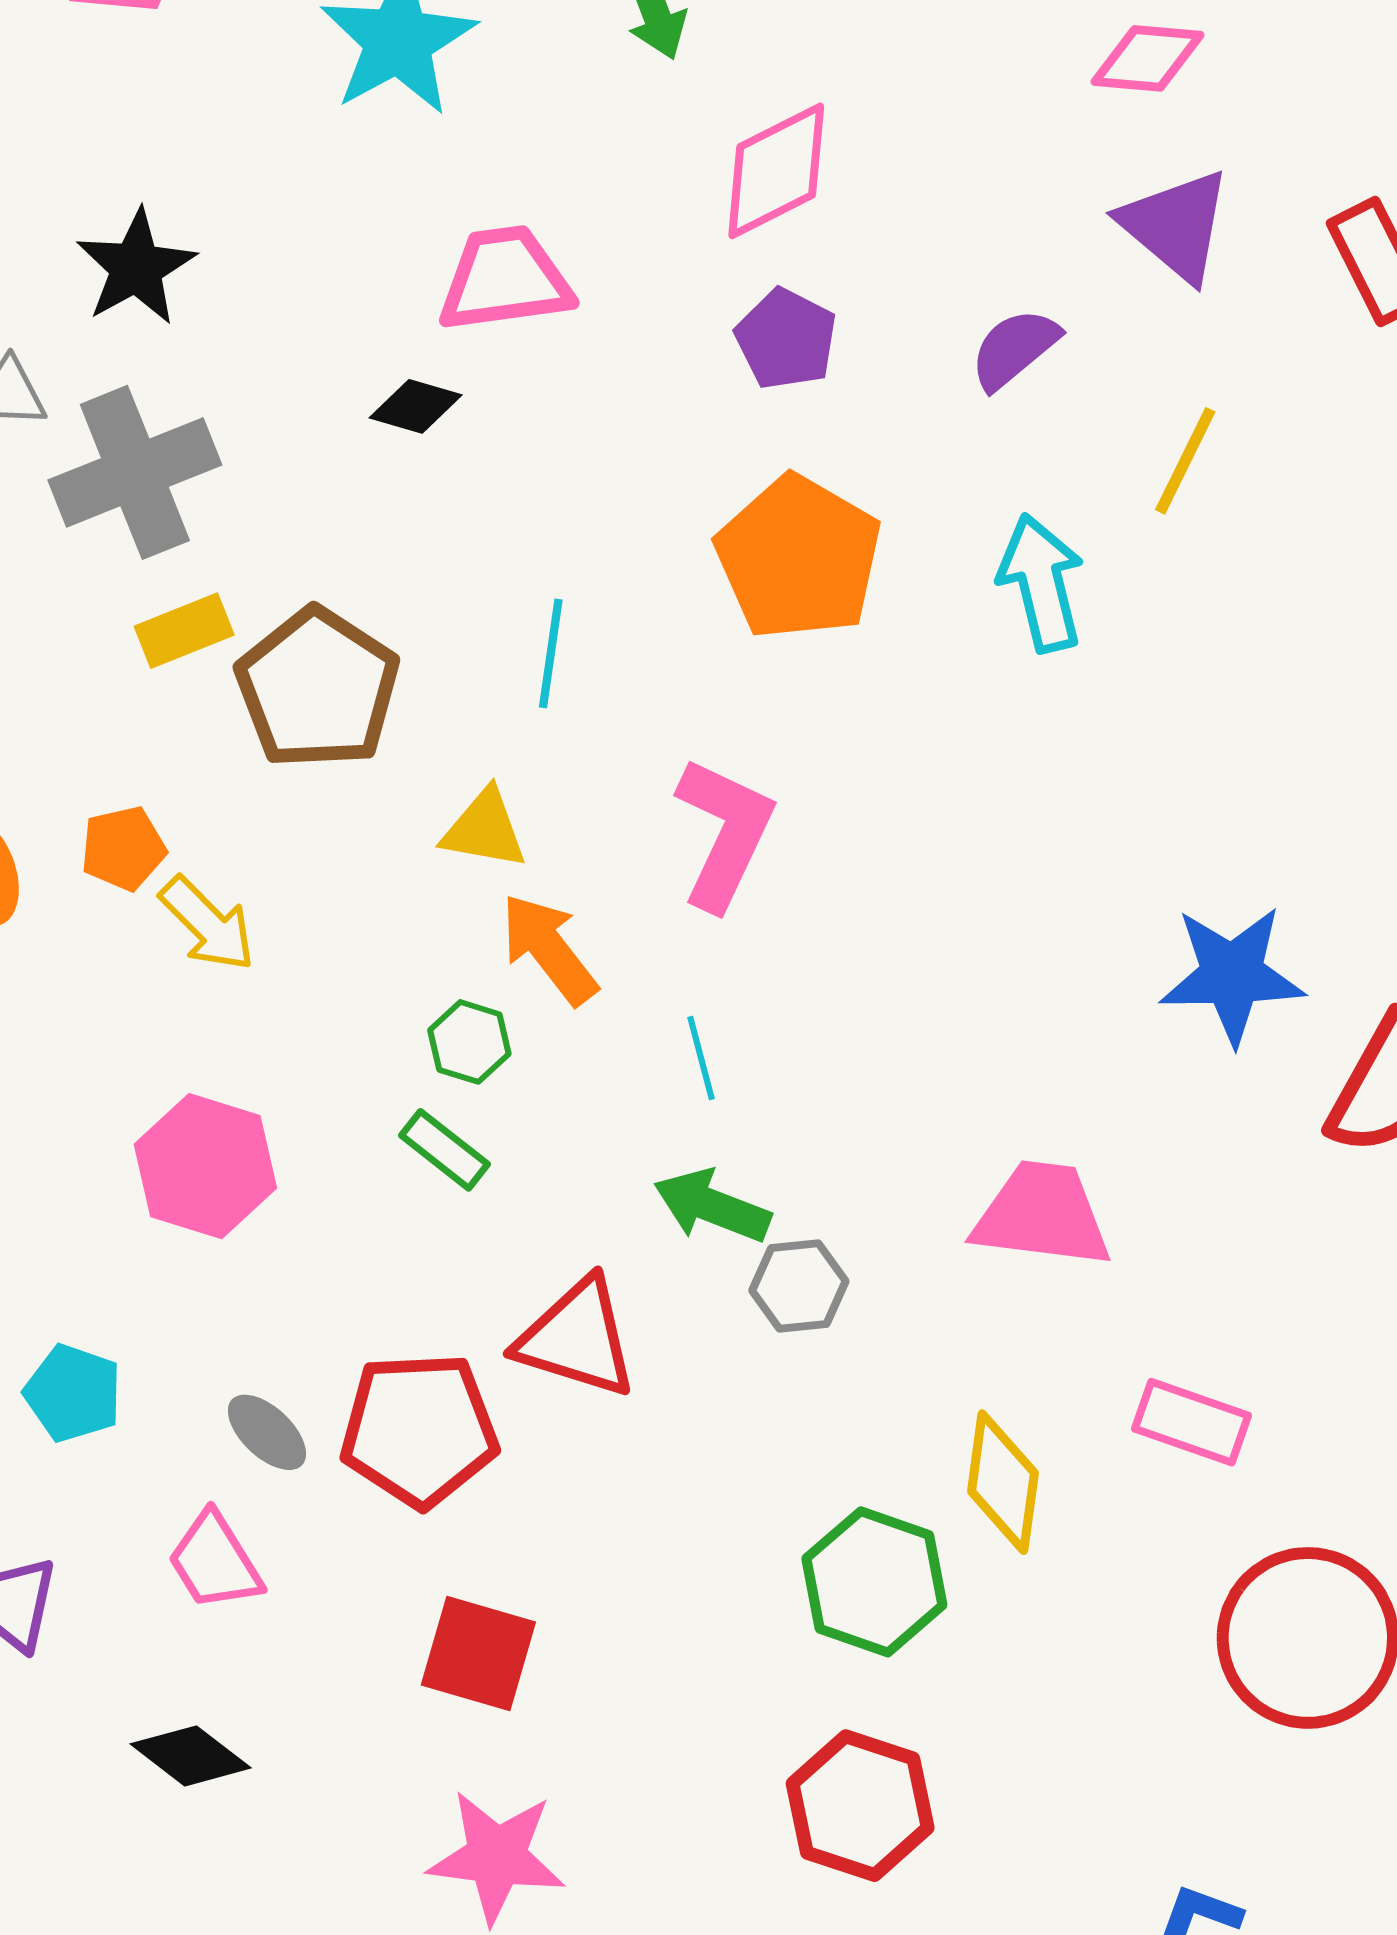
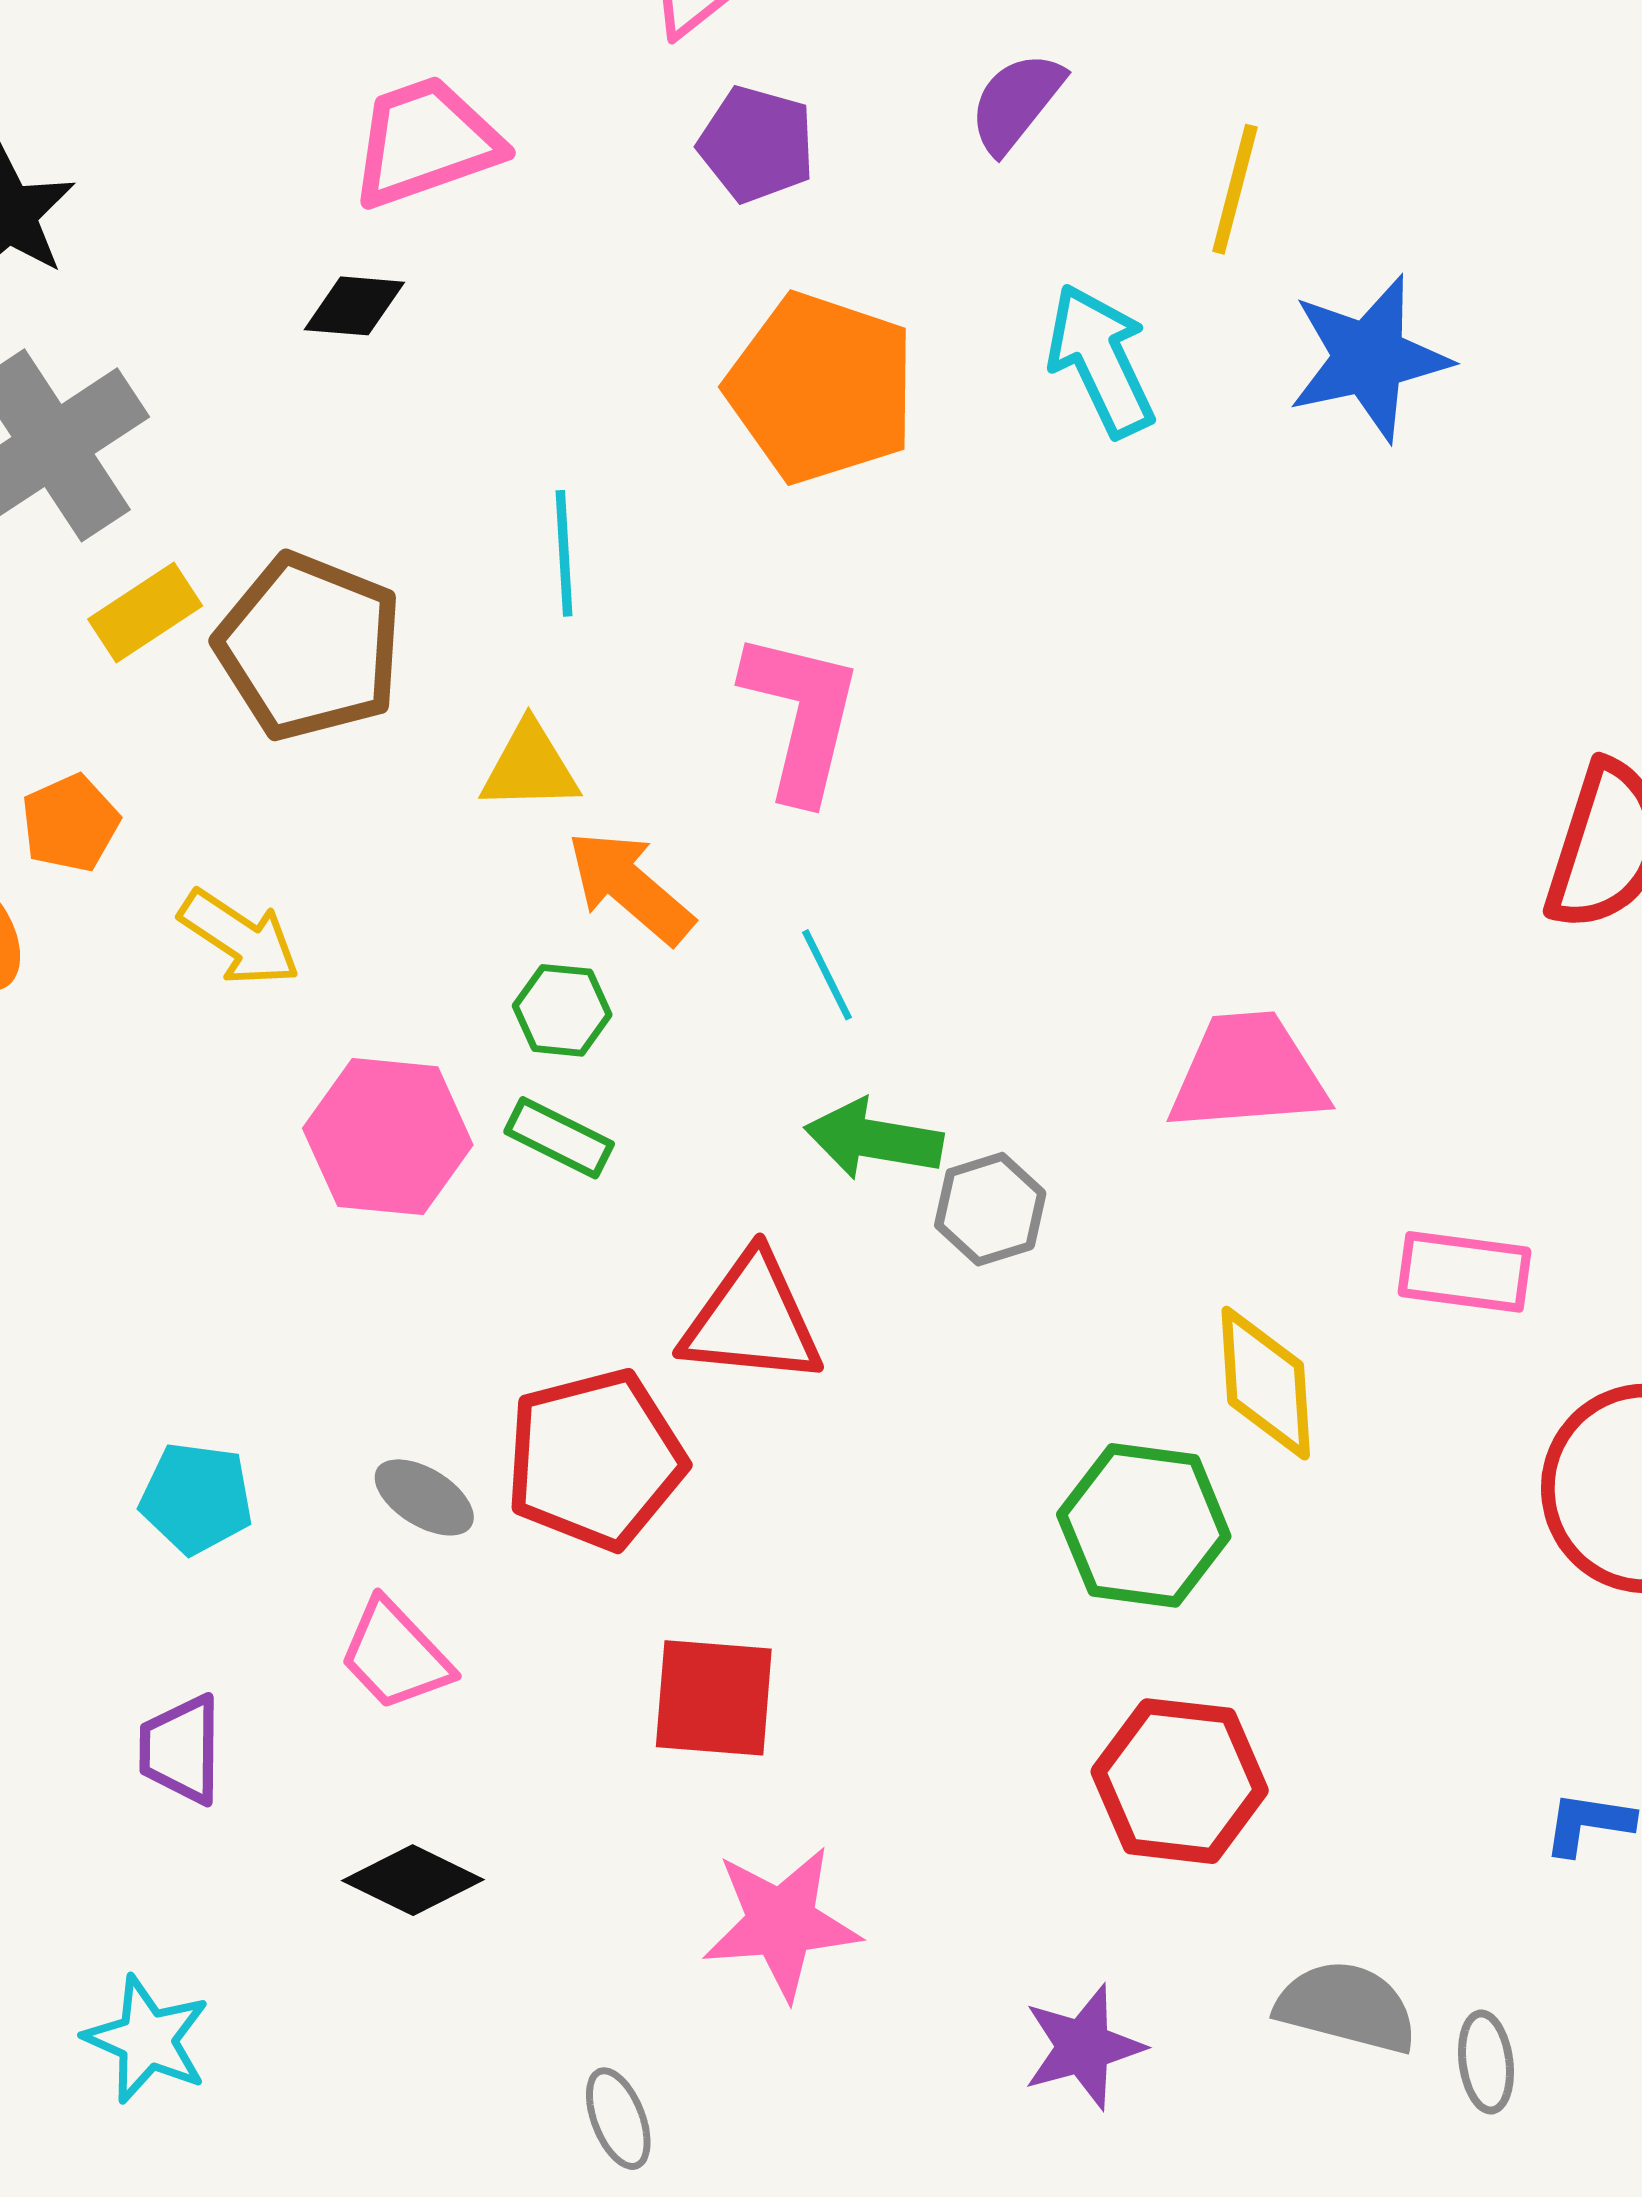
orange pentagon: (123, 848) -> (70, 823), moved
blue star: (1232, 975) -> (1369, 358), moved
pink hexagon: (205, 1166) -> (388, 1137), moved

